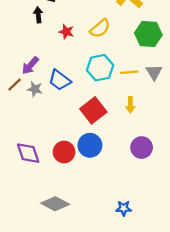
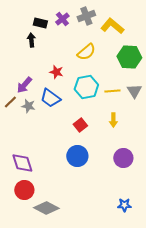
red star: (66, 32) -> (56, 72), moved
red square: (93, 110) -> (80, 125), size x0.6
red circle: (64, 152) -> (24, 190), moved
blue star: (124, 208) -> (124, 205), moved

